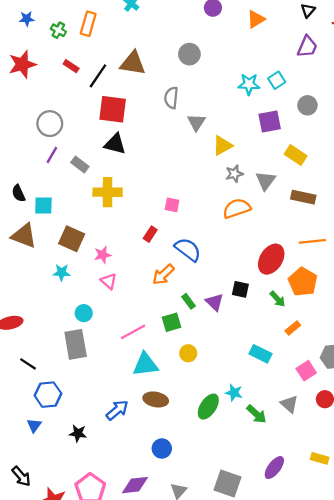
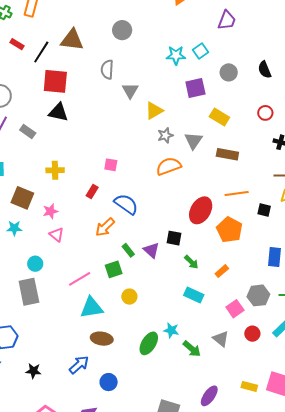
yellow cross: (108, 192) -> (55, 170), moved, size x0.7
green arrow: (278, 299) -> (191, 262), moved
blue arrow: (117, 410) -> (79, 365), moved

